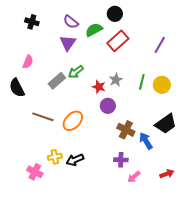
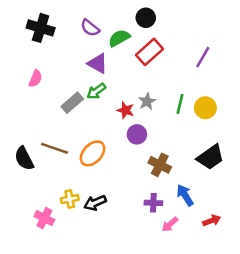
black cross: (32, 22) -> (41, 28), size x1.5
purple triangle: (68, 43) -> (98, 63), moved, turned -36
black semicircle: (17, 88) -> (24, 158), moved
blue arrow: (146, 141) -> (185, 195), moved

